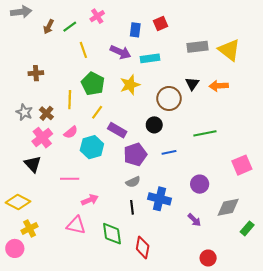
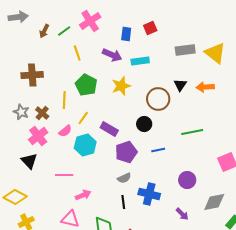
pink cross: (97, 16) -> (90, 21), size x1.5
brown cross: (36, 73) -> (32, 75), size x1.5
yellow line: (97, 112) -> (83, 118), moved

